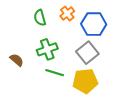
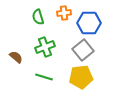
orange cross: (67, 14) -> (64, 13), turned 32
green line: (55, 73) -> (44, 77), moved

